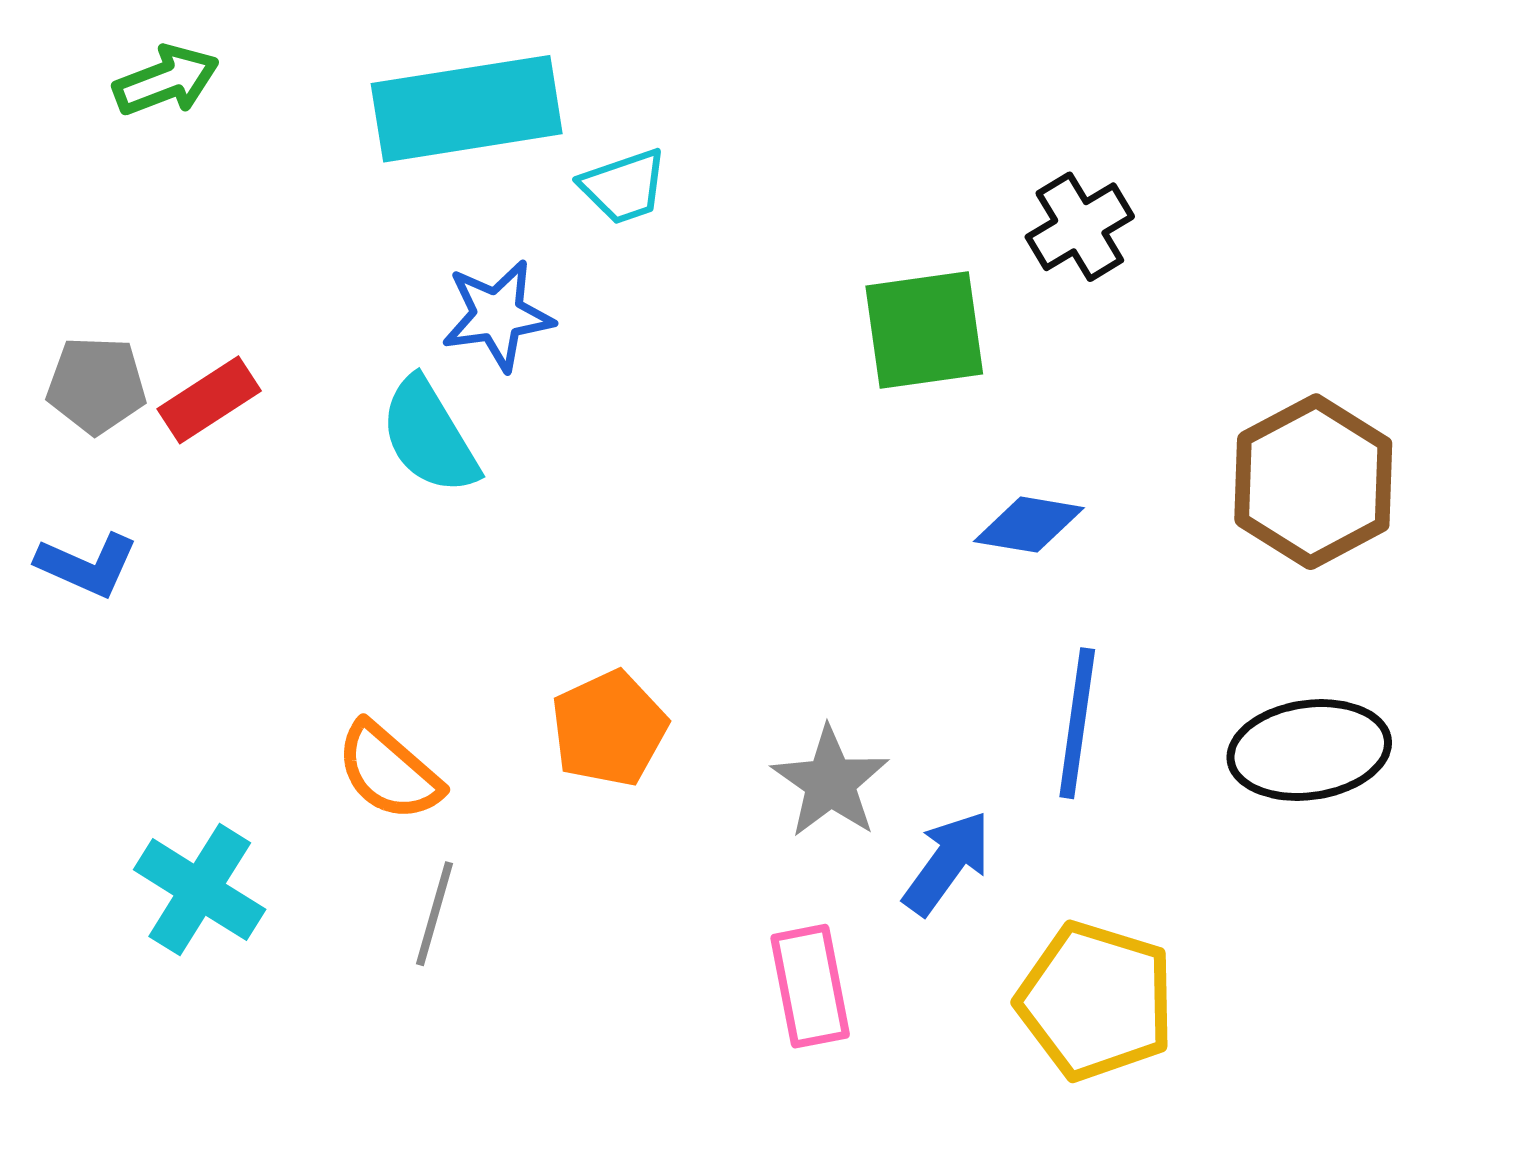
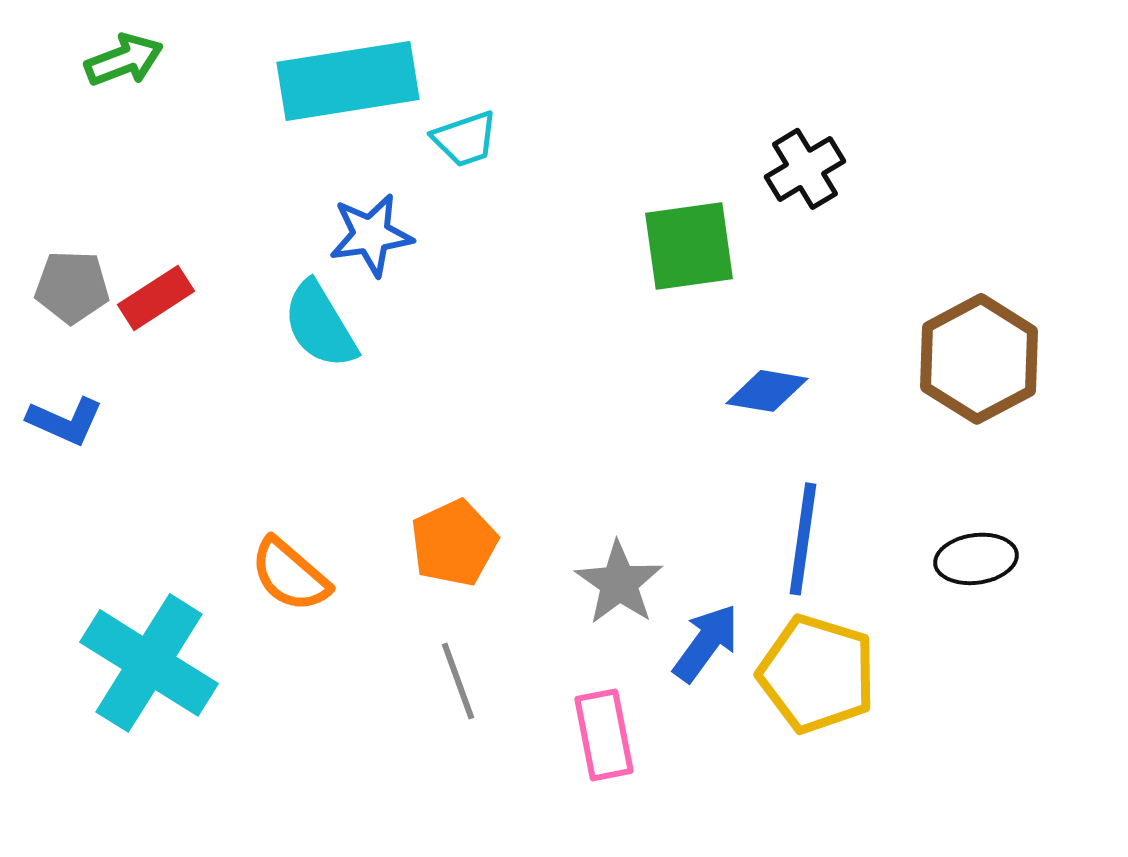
black ellipse: (1309, 750) -> (976, 559), size x0.7
cyan cross: (200, 890) -> (149, 663), size x1.4
gray line: (434, 914) -> (458, 681), moved, turned -36
yellow pentagon: (1096, 1001) -> (817, 674), moved

